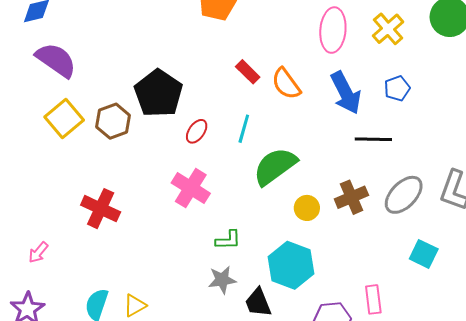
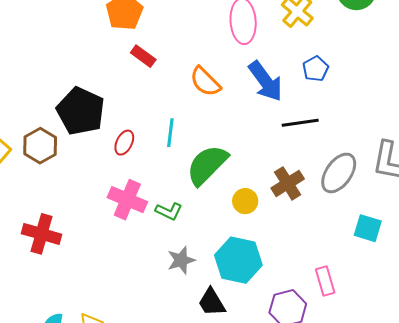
red rectangle: (248, 72) -> (143, 56), moved
green L-shape: (228, 240) -> (169, 211), moved, turned 36
gray star: (222, 280) -> (181, 260), moved

